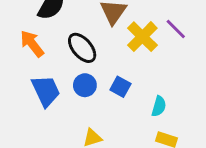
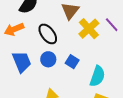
orange arrow: (32, 44) -> (14, 29), turned -78
cyan semicircle: (159, 106) -> (97, 76), size x1.5

